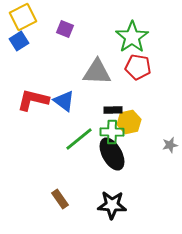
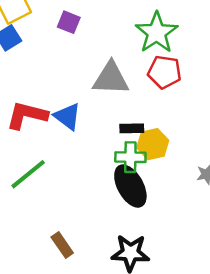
green line: (79, 139) -> (28, 174), moved

